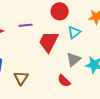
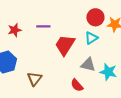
red circle: (60, 11) -> (95, 17), moved
gray triangle: (73, 59) -> (88, 65), turned 49

